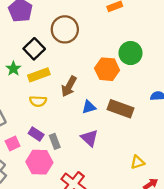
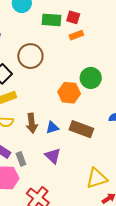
brown arrow: (69, 86) -> (32, 123), moved, turned -36
yellow triangle: (137, 162) -> (97, 178), size x1.6

